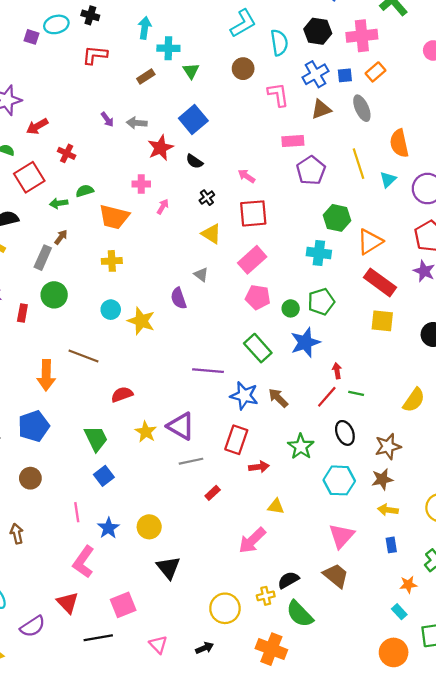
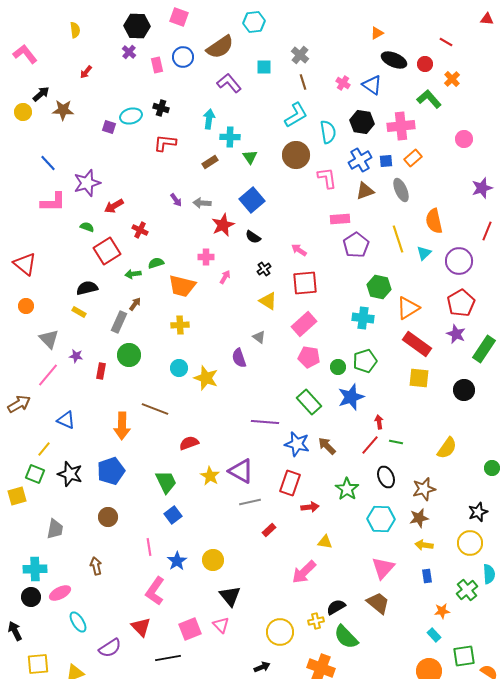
brown circle: (243, 69) -> (296, 155), size x1.4
pink triangle: (158, 645) -> (221, 625), moved

